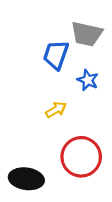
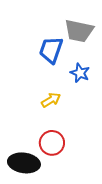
red circle: (81, 157) -> (52, 143), moved, size x0.7

